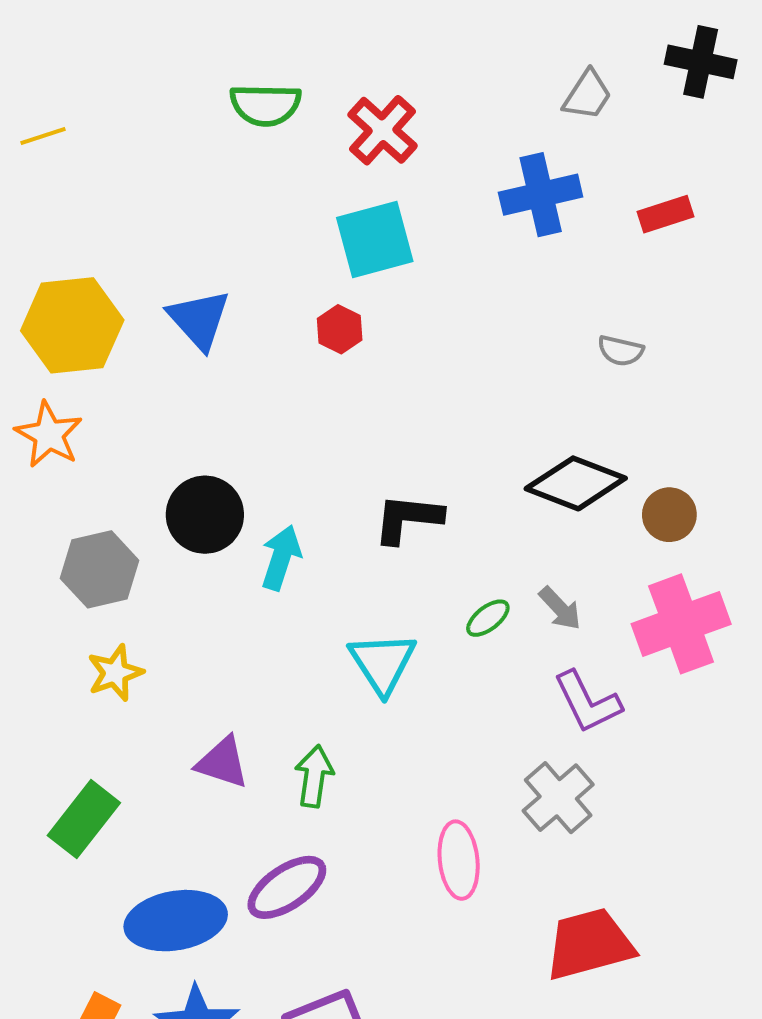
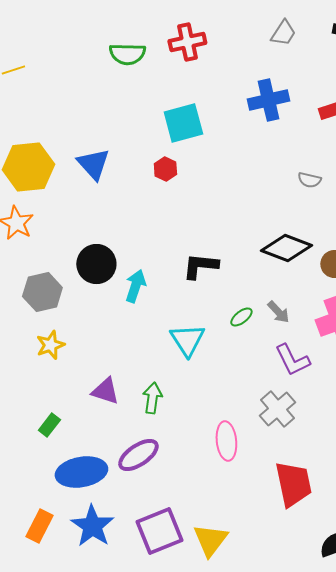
gray trapezoid: (587, 95) -> (283, 33), moved
red cross: (383, 130) -> (187, 42), moved, turned 36
green rectangle: (84, 819) -> (49, 425), moved, size x0.6
red trapezoid: (589, 944) -> (293, 484), turned 93

